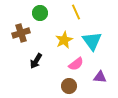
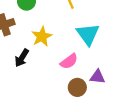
yellow star: (64, 40) -> (42, 37), moved
brown circle: (69, 86) -> (77, 87), moved

